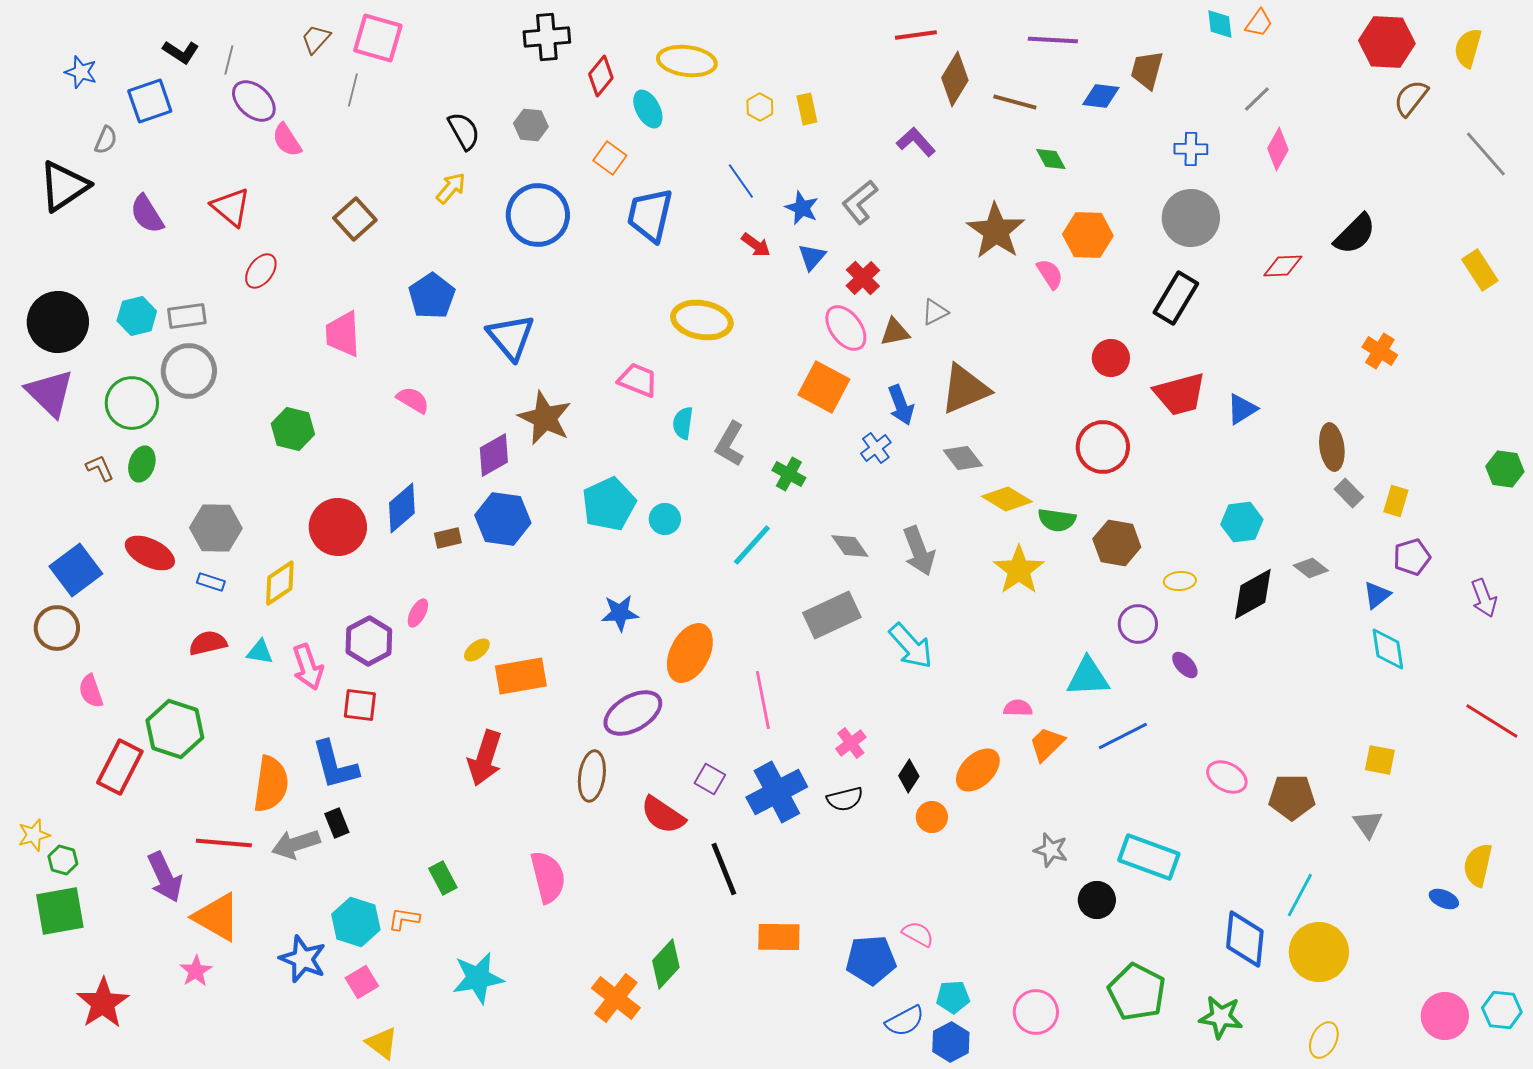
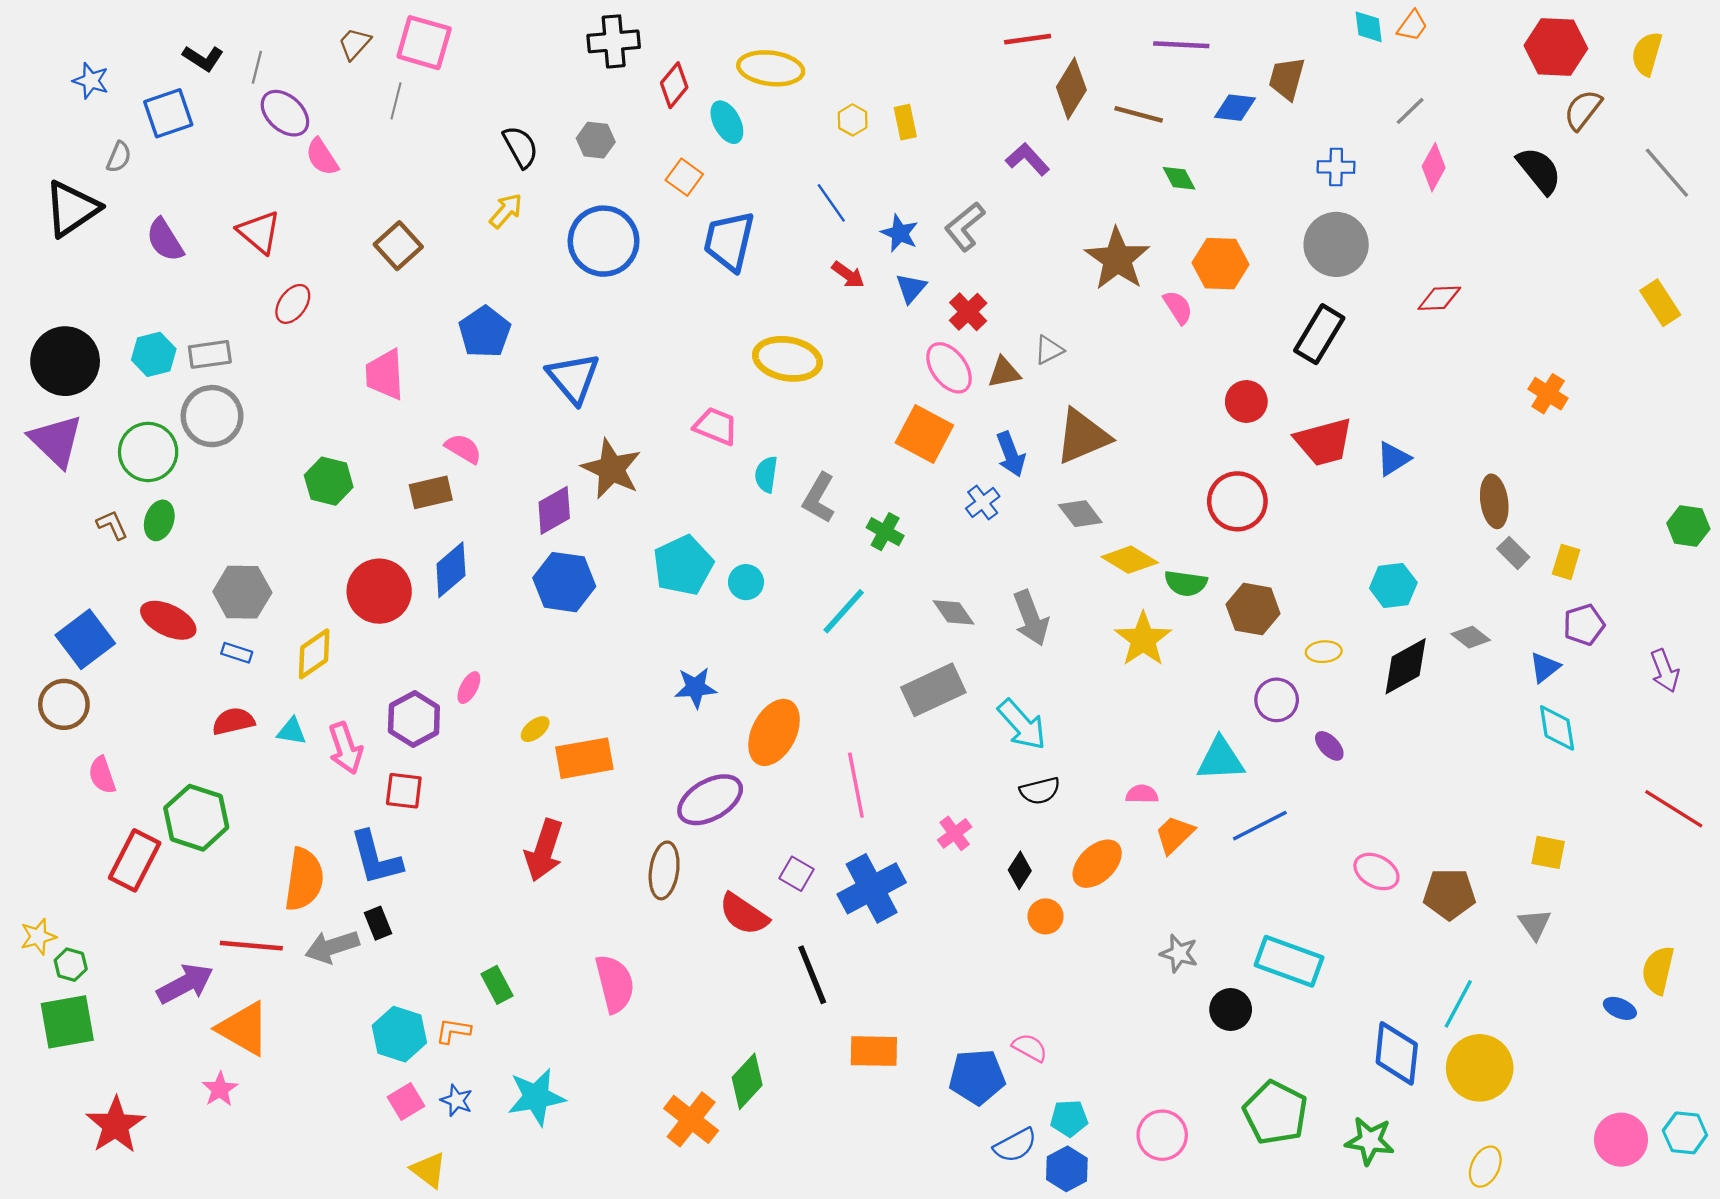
black semicircle: (1355, 234) -> (1539, 170), moved, turned -84
brown rectangle: (448, 538) -> (431, 492), moved, size x1.4
black semicircle: (845, 799) -> (1040, 791), moved
purple arrow: (165, 877) -> (185, 984), turned -93
blue star: (303, 959) -> (457, 1100), moved, size x0.6

